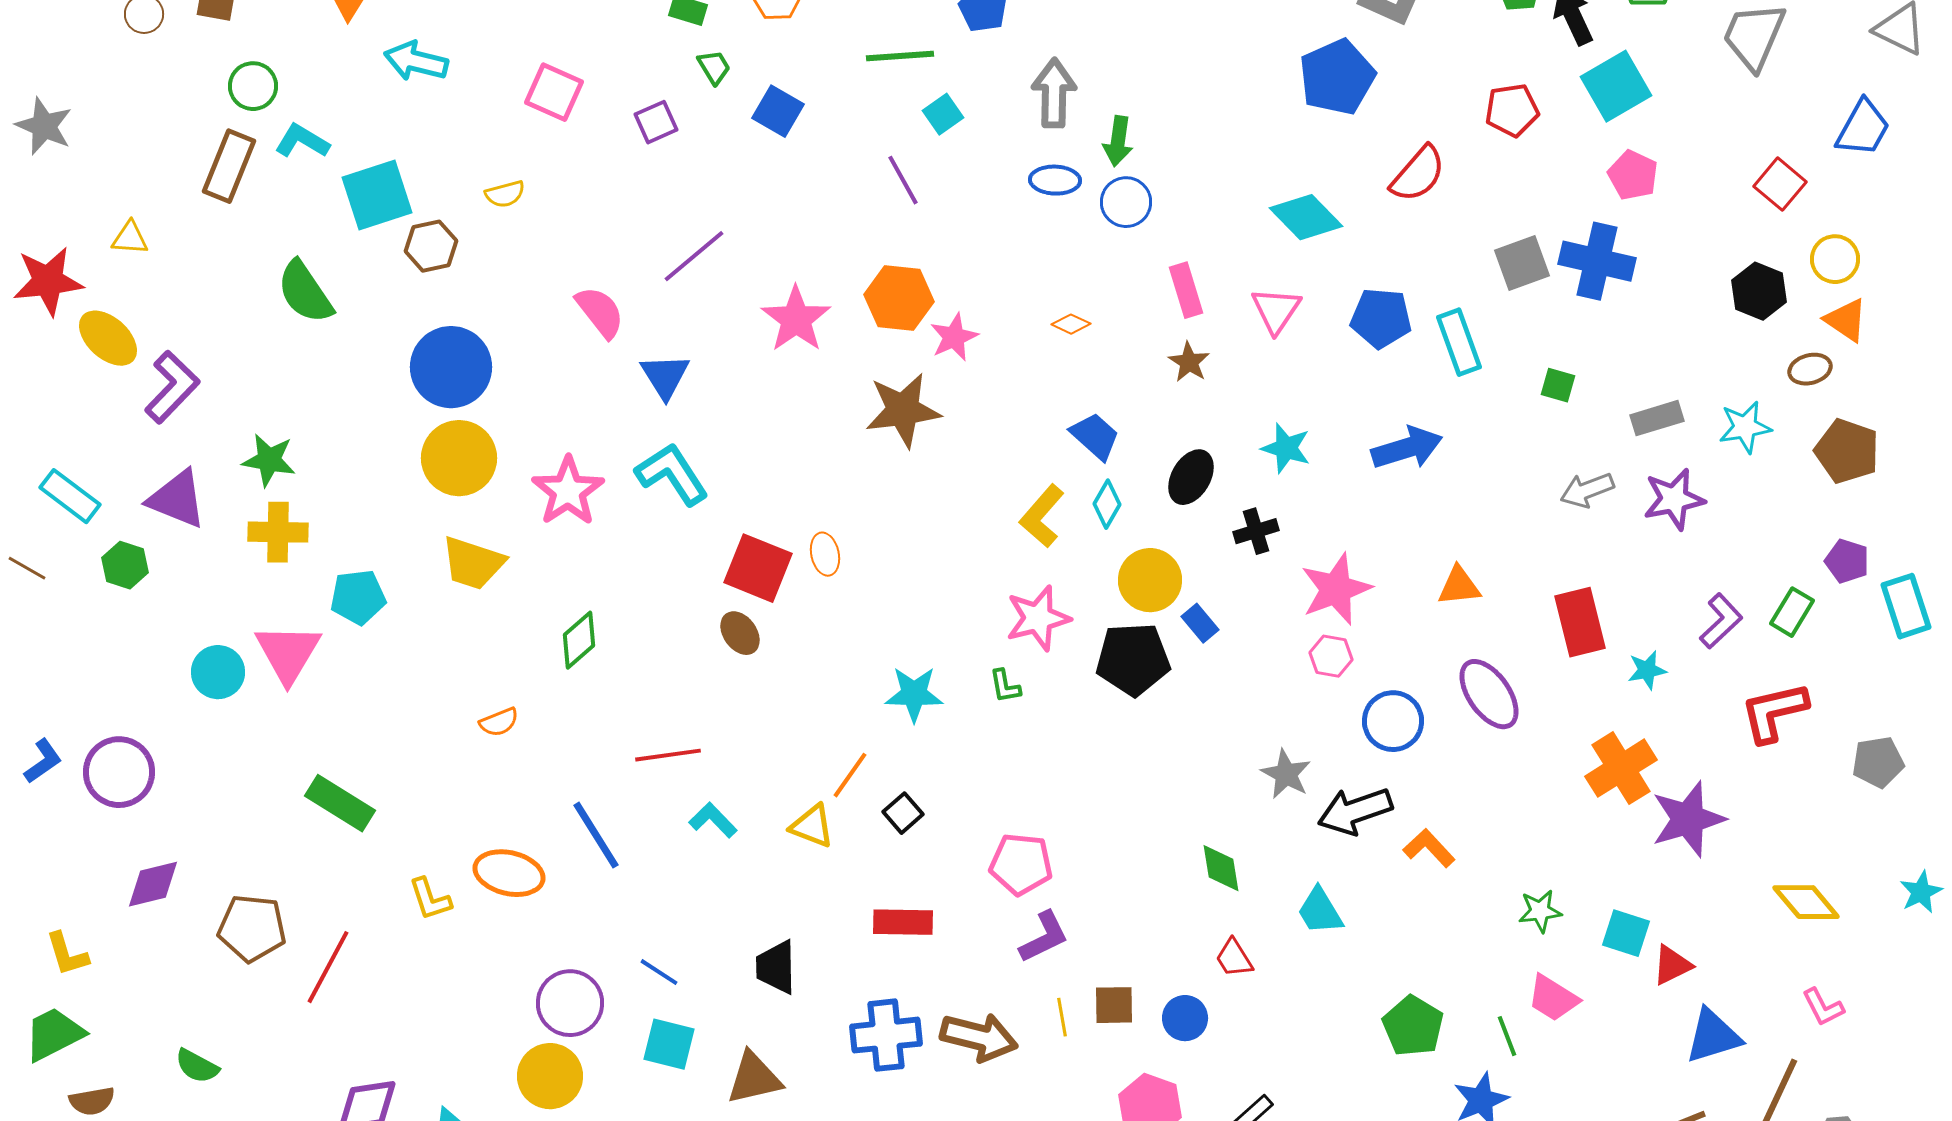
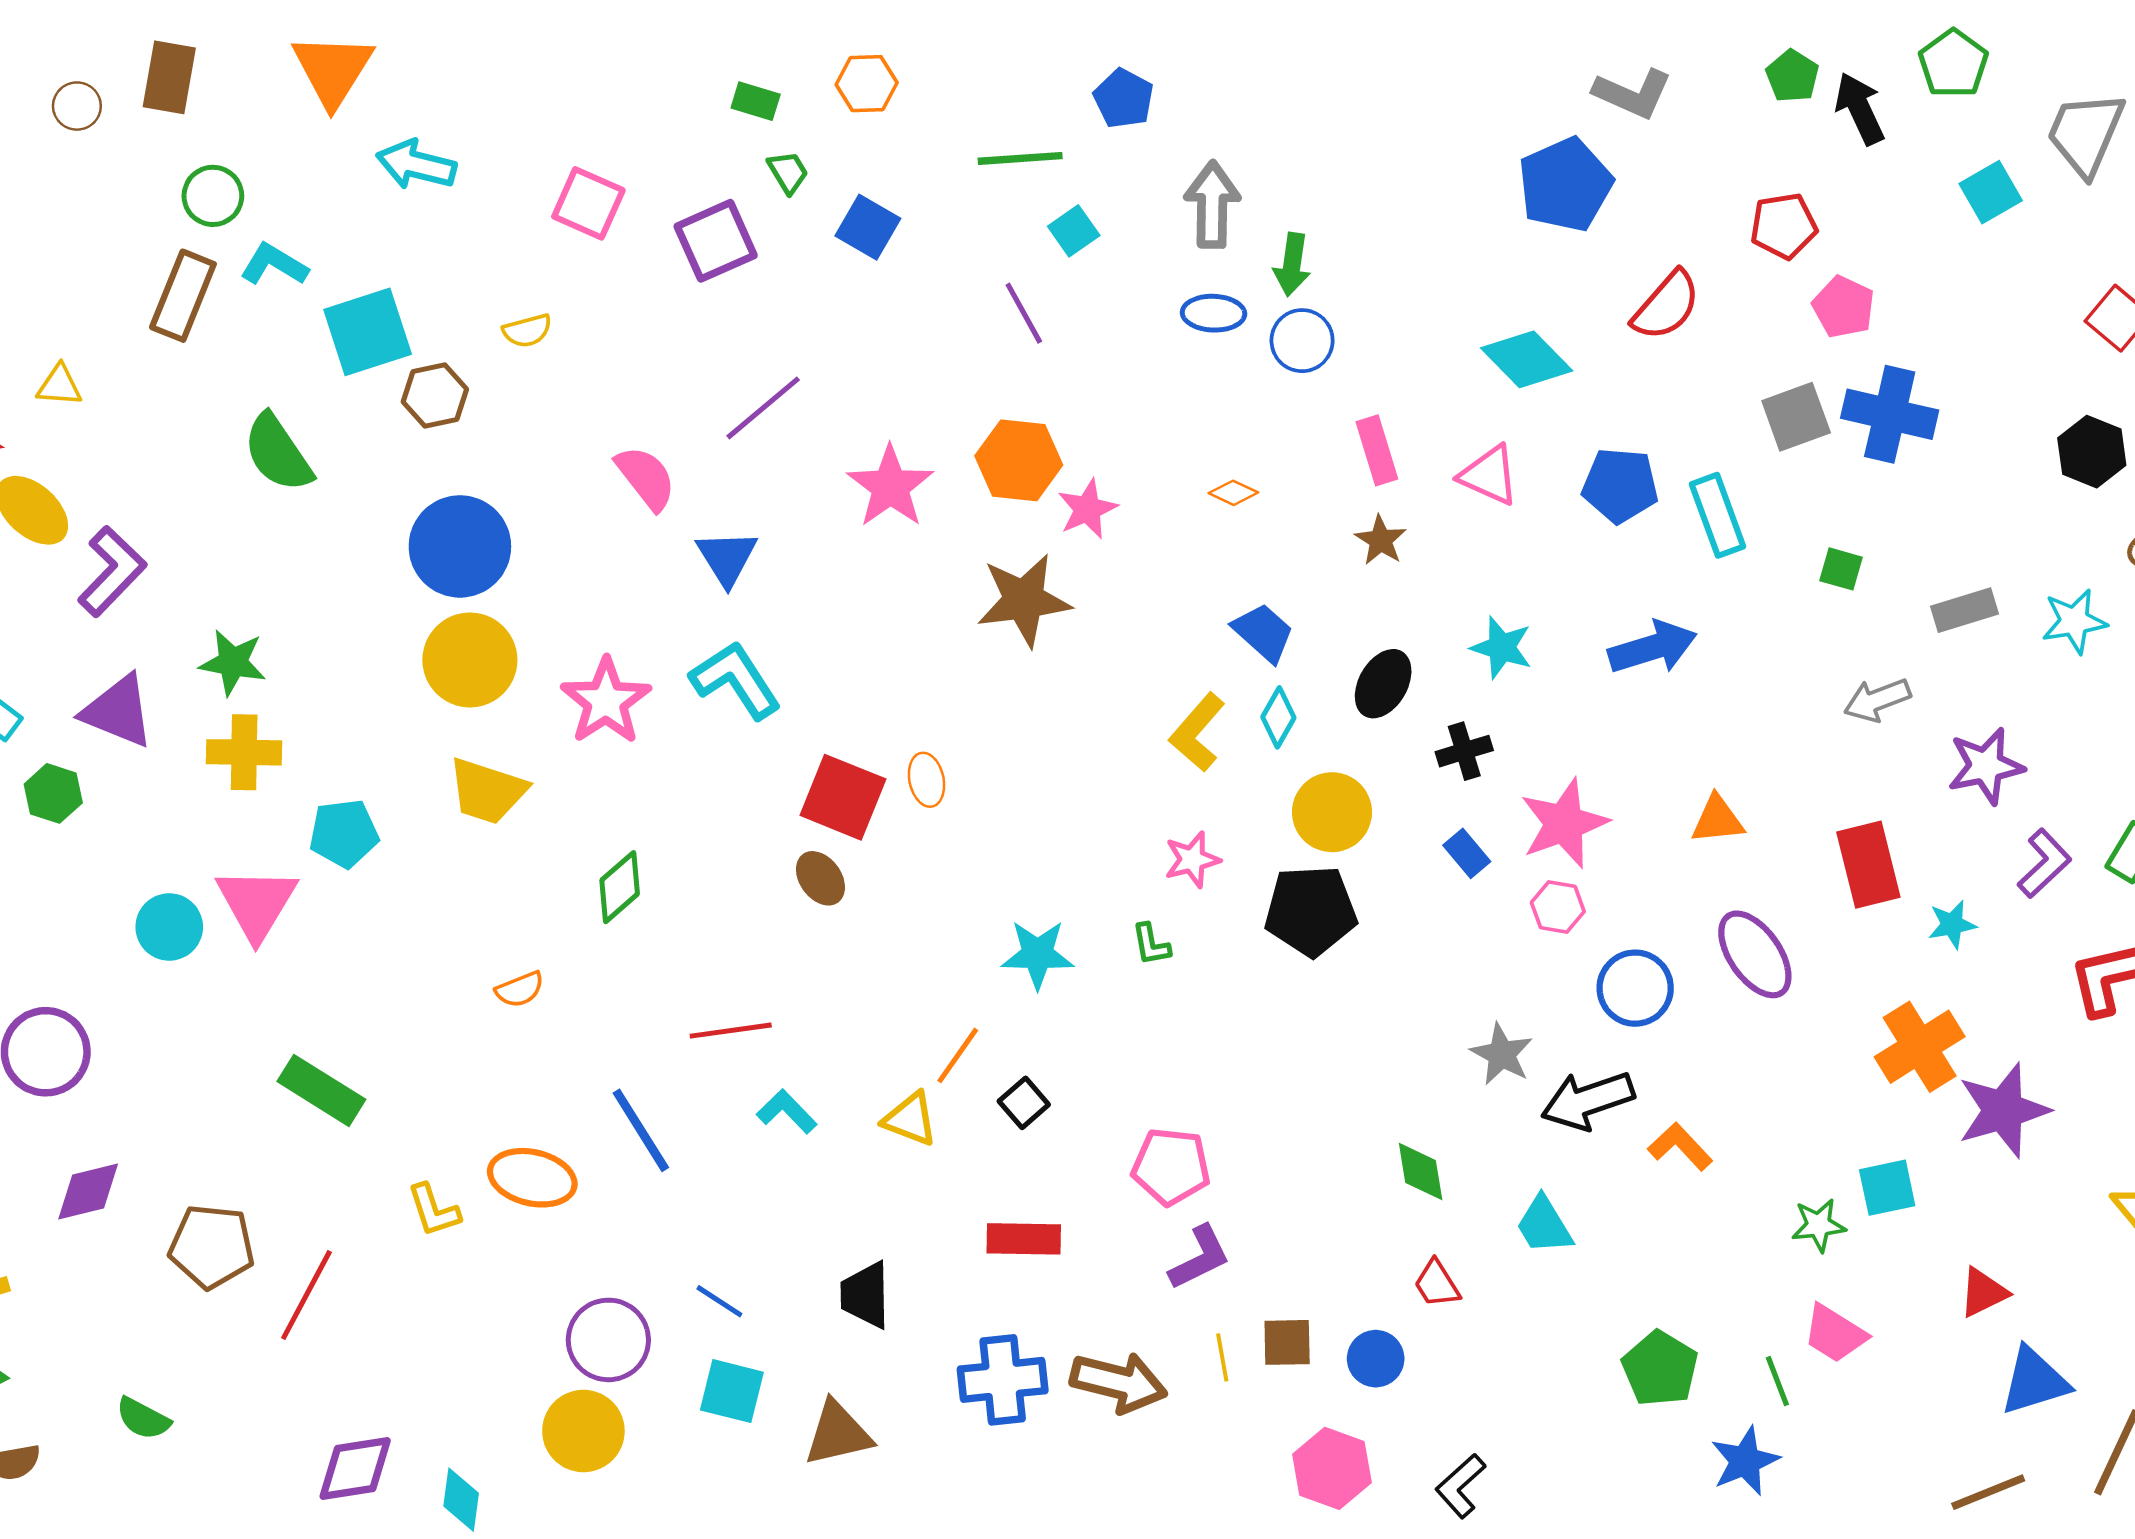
cyan square: (1616, 86) -> (1991, 192), moved, size x0.7
purple square: (656, 122) -> (716, 241), size x1.5
pink pentagon: (1633, 175) -> (1843, 307), moved
pink triangle: (1276, 310) -> (1489, 475), turned -40
purple star: (1674, 499) -> (1986, 766), moved
pink star: (1038, 618) -> (1192, 860), size x0.7
blue rectangle: (1200, 623) -> (1467, 853), moved
cyan square: (1626, 933) -> (1887, 1188), moved, turned -30

